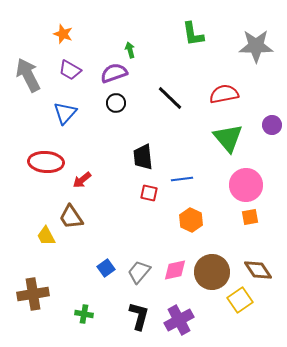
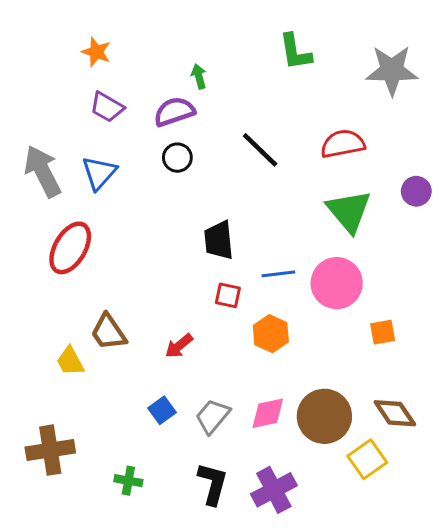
gray arrow: (28, 75) -> (43, 171), moved
red ellipse: (46, 162) -> (70, 248), turned -64
red arrow: (82, 180) -> (179, 346), moved
pink circle: (246, 185) -> (337, 283), moved
orange hexagon: (191, 220) -> (271, 334), moved

